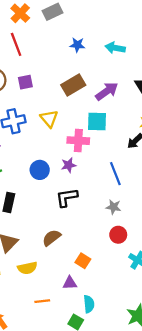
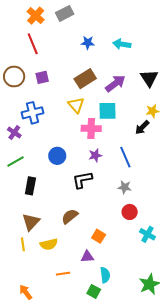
yellow triangle: (49, 119) -> (76, 105), moved
purple star: (69, 165) -> (95, 155), moved

